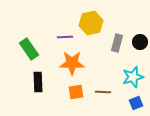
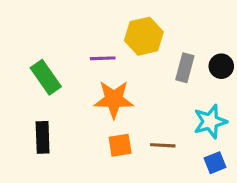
black rectangle: (38, 82) -> (43, 137), moved

